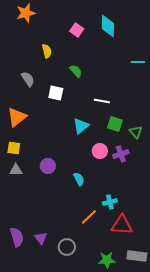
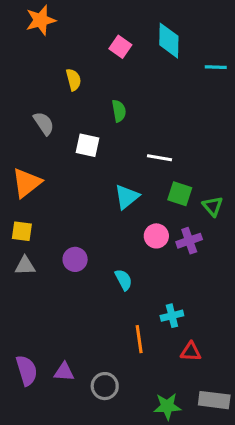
cyan line: (138, 62) -> (216, 67), moved
green semicircle: (76, 71) -> (119, 111), turned 32
orange line: (89, 217) -> (139, 339), turned -54
red triangle: (122, 225) -> (191, 352), size x0.6
purple triangle: (41, 238) -> (64, 372), turned -48

